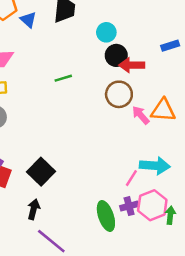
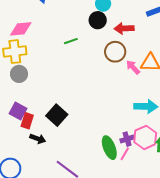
black circle: (116, 55) -> (98, 20), moved
pink line: (131, 178) -> (125, 154), moved
black arrow: (34, 209) -> (38, 139), moved, turned 98

